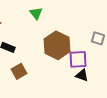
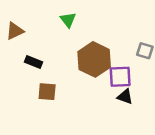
brown square: (19, 71) -> (47, 92), turned 35

